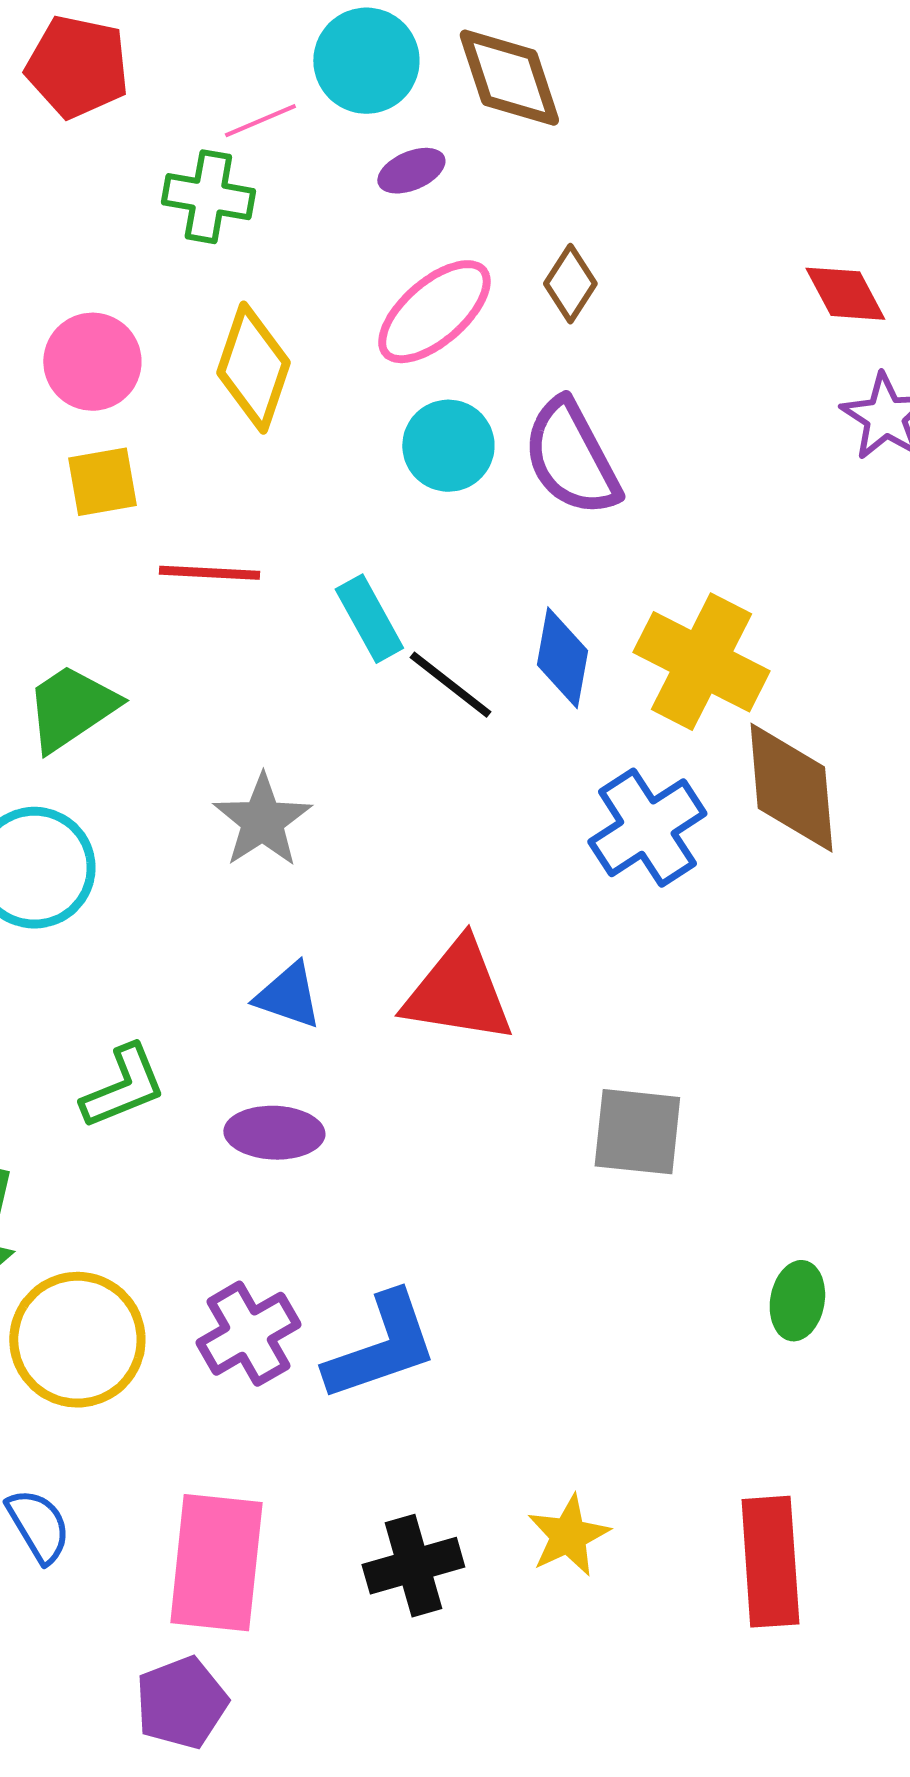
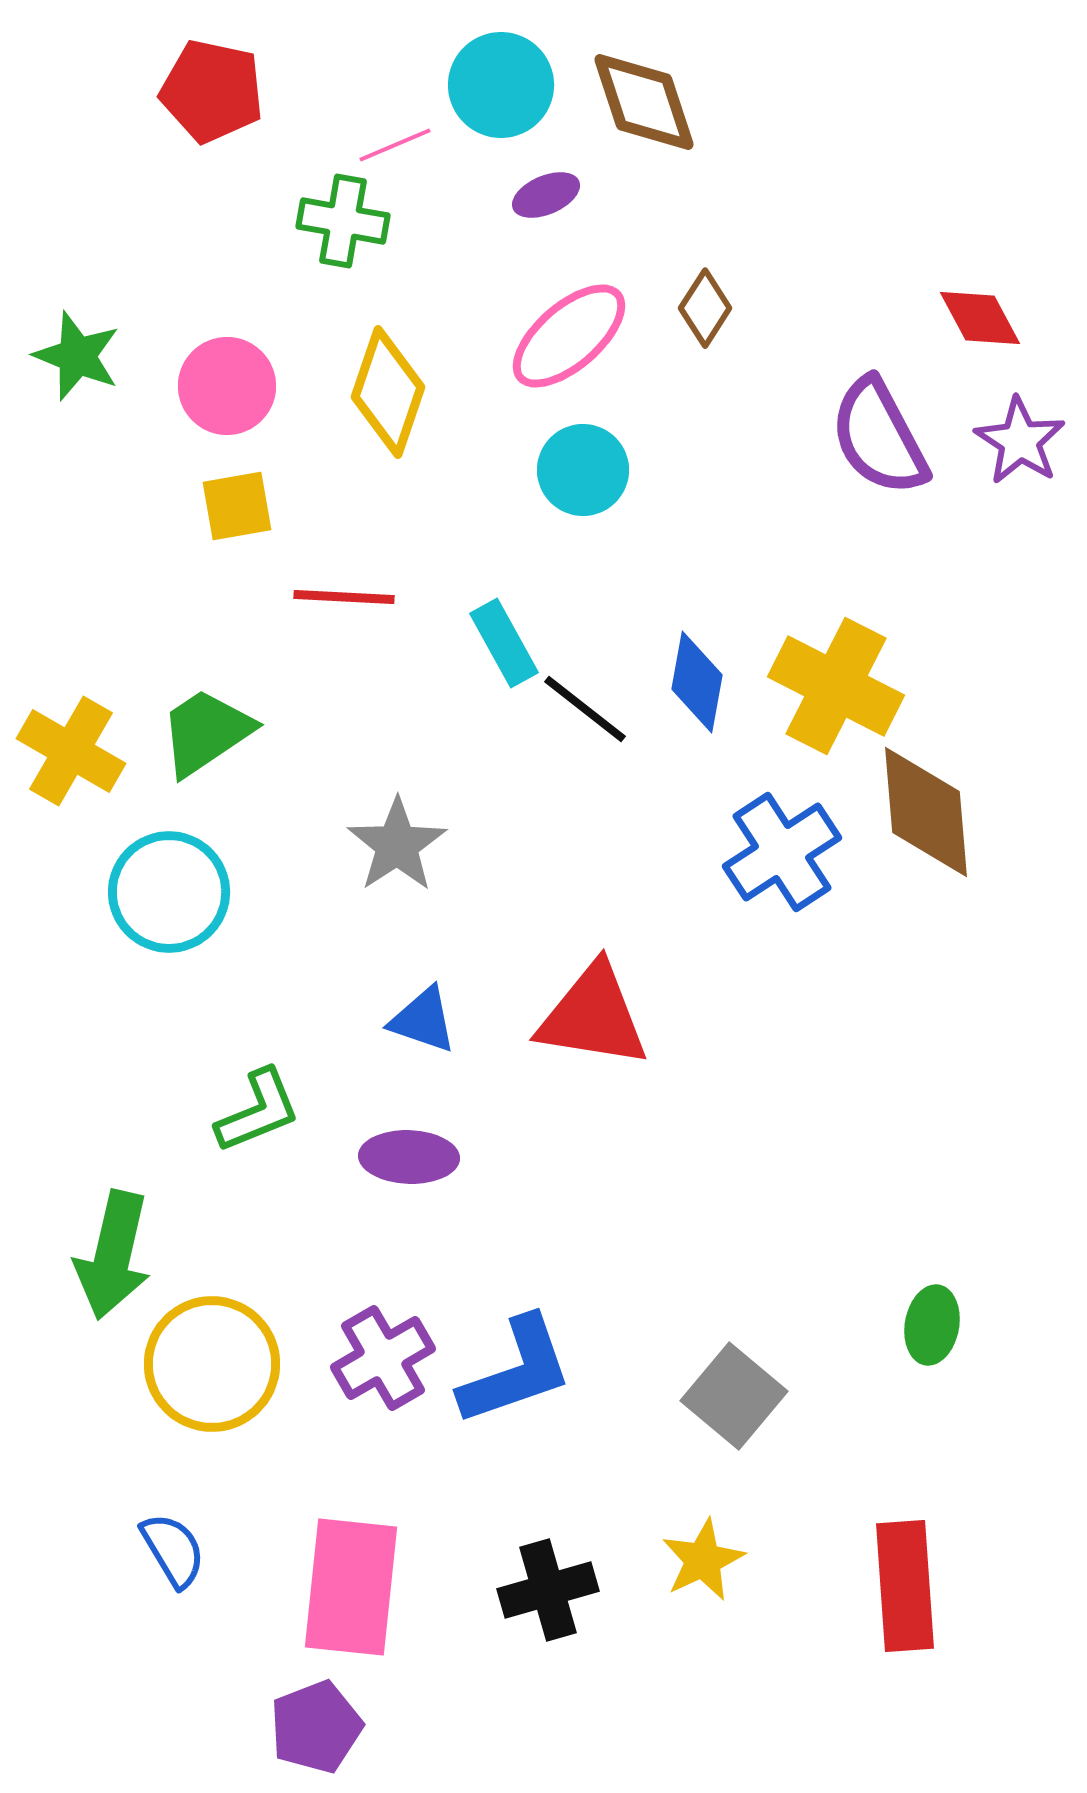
purple semicircle: (571, 458) -> (879, 437), moved
gray square: (637, 1132) -> (734, 1396), moved, turned 34

